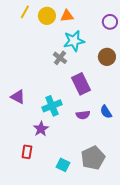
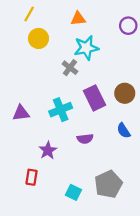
yellow circle: (47, 16) -> (38, 38), moved
brown circle: (107, 57) -> (125, 93), moved
purple triangle: (18, 97) -> (21, 113), turned -35
cyan cross: (52, 106) -> (61, 110), moved
purple semicircle: (83, 115) -> (85, 139), moved

